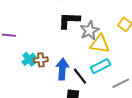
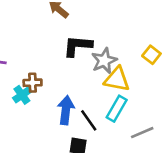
brown cross: (41, 60) -> (33, 83), moved
cyan rectangle: (101, 66) -> (117, 109), turned -36

